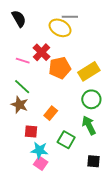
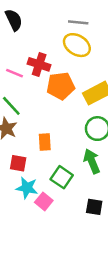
yellow ellipse: (60, 28) -> (77, 45), moved
red cross: (41, 52) -> (39, 64), turned -30
orange rectangle: (51, 113) -> (45, 142), turned -48
pink square: (41, 163) -> (44, 201), moved

